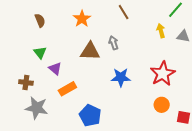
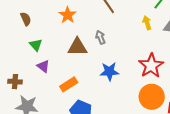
green triangle: (40, 53) -> (36, 45), moved
orange rectangle: (67, 89) -> (69, 84), moved
orange circle: (162, 105) -> (152, 97), size x1.6

